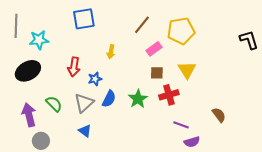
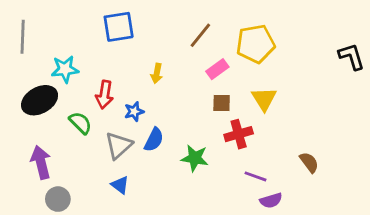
cyan star: (39, 40) -> (65, 69), moved
green star: (138, 99) -> (195, 158), moved, turned -30
green semicircle: (54, 104) -> (80, 123), moved

